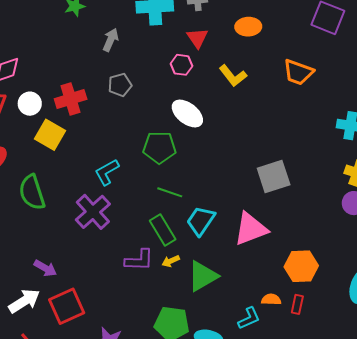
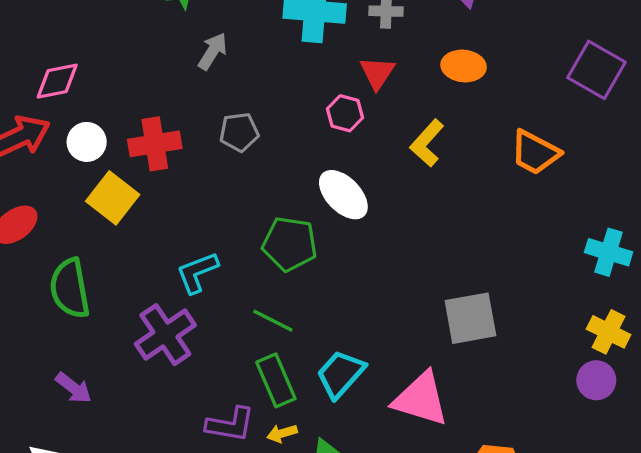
gray arrow: (111, 40) -> (213, 51), moved
yellow L-shape: (233, 76) -> (427, 143), turned 72
green line: (170, 192) -> (273, 321), moved
pink triangle: (251, 229) -> (421, 399), turned 30
purple arrow: (45, 268) -> (74, 388), moved

